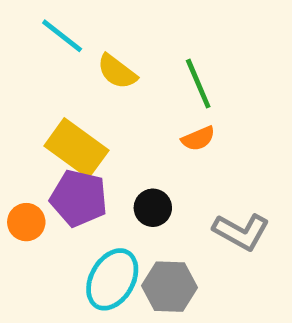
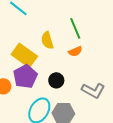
yellow semicircle: (117, 72) -> (47, 40), moved, turned 36
purple pentagon: (79, 198) -> (25, 76), turned 30

